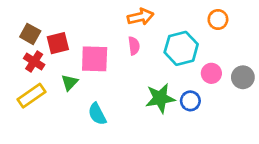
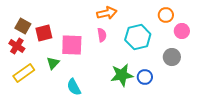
red cross: (34, 61) -> (17, 46), moved
pink circle: (211, 73) -> (182, 31), moved
gray circle: (243, 77) -> (172, 57), moved

